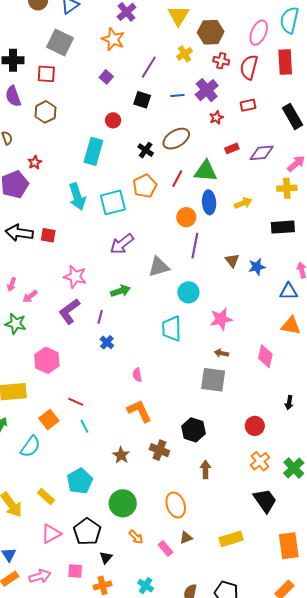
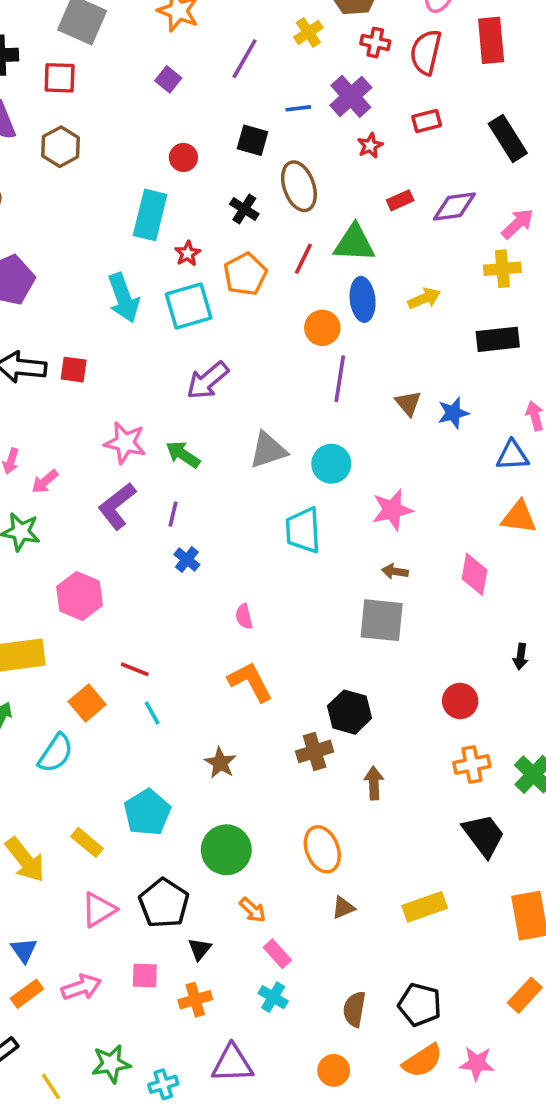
black square: (142, 100) -> (252, 140), moved
brown ellipse: (176, 139) -> (299, 186), turned -76
red star: (35, 162) -> (188, 253), moved
gray triangle: (159, 267) -> (268, 450), moved
green arrow: (120, 291) -> (183, 454), moved, turned -126
brown cross: (159, 450) -> (315, 751), moved, turned -36
orange cross: (260, 461) -> (472, 764), turned 30
pink rectangle: (165, 549) -> (277, 954), moved

